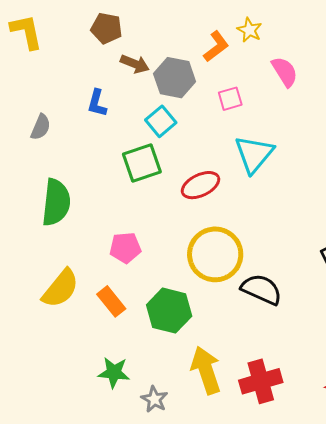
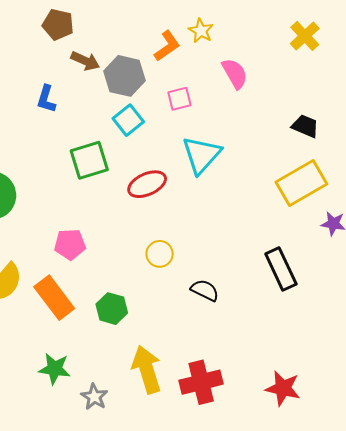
cyan square: (161, 121) -> (128, 120), moved
yellow circle: (215, 254) -> (160, 254), size x0.5
black semicircle: (261, 289) -> (205, 290), size x0.7
orange rectangle: (111, 301) -> (54, 298), size x1.4
green hexagon: (169, 311) -> (112, 309), size x0.7

